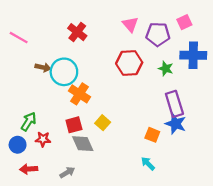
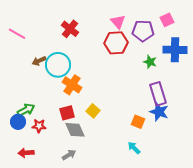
red hexagon: (129, 63) -> (116, 43), moved
brown arrow: (43, 67) -> (39, 61), turned 144
green arrow: (29, 122) -> (26, 110), turned 30
blue circle: (18, 145) -> (18, 122), moved
gray arrow: (67, 172) -> (69, 155), moved

